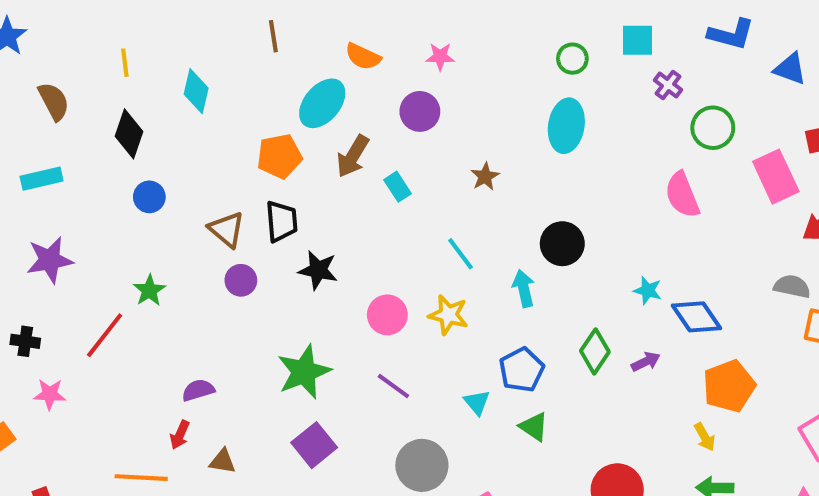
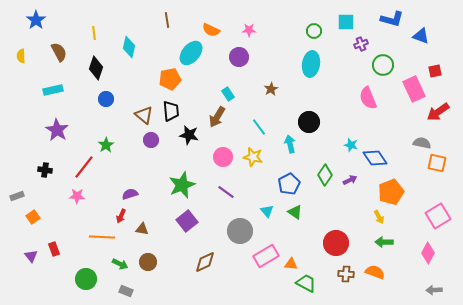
purple cross: (668, 85) -> (361, 44), turned 32
brown arrow: (353, 156) -> (217, 117), moved
purple star: (50, 260) -> (57, 130), turned -30
pink star: (50, 394) -> (77, 196), moved
cyan triangle: (477, 402) -> (267, 211), moved

